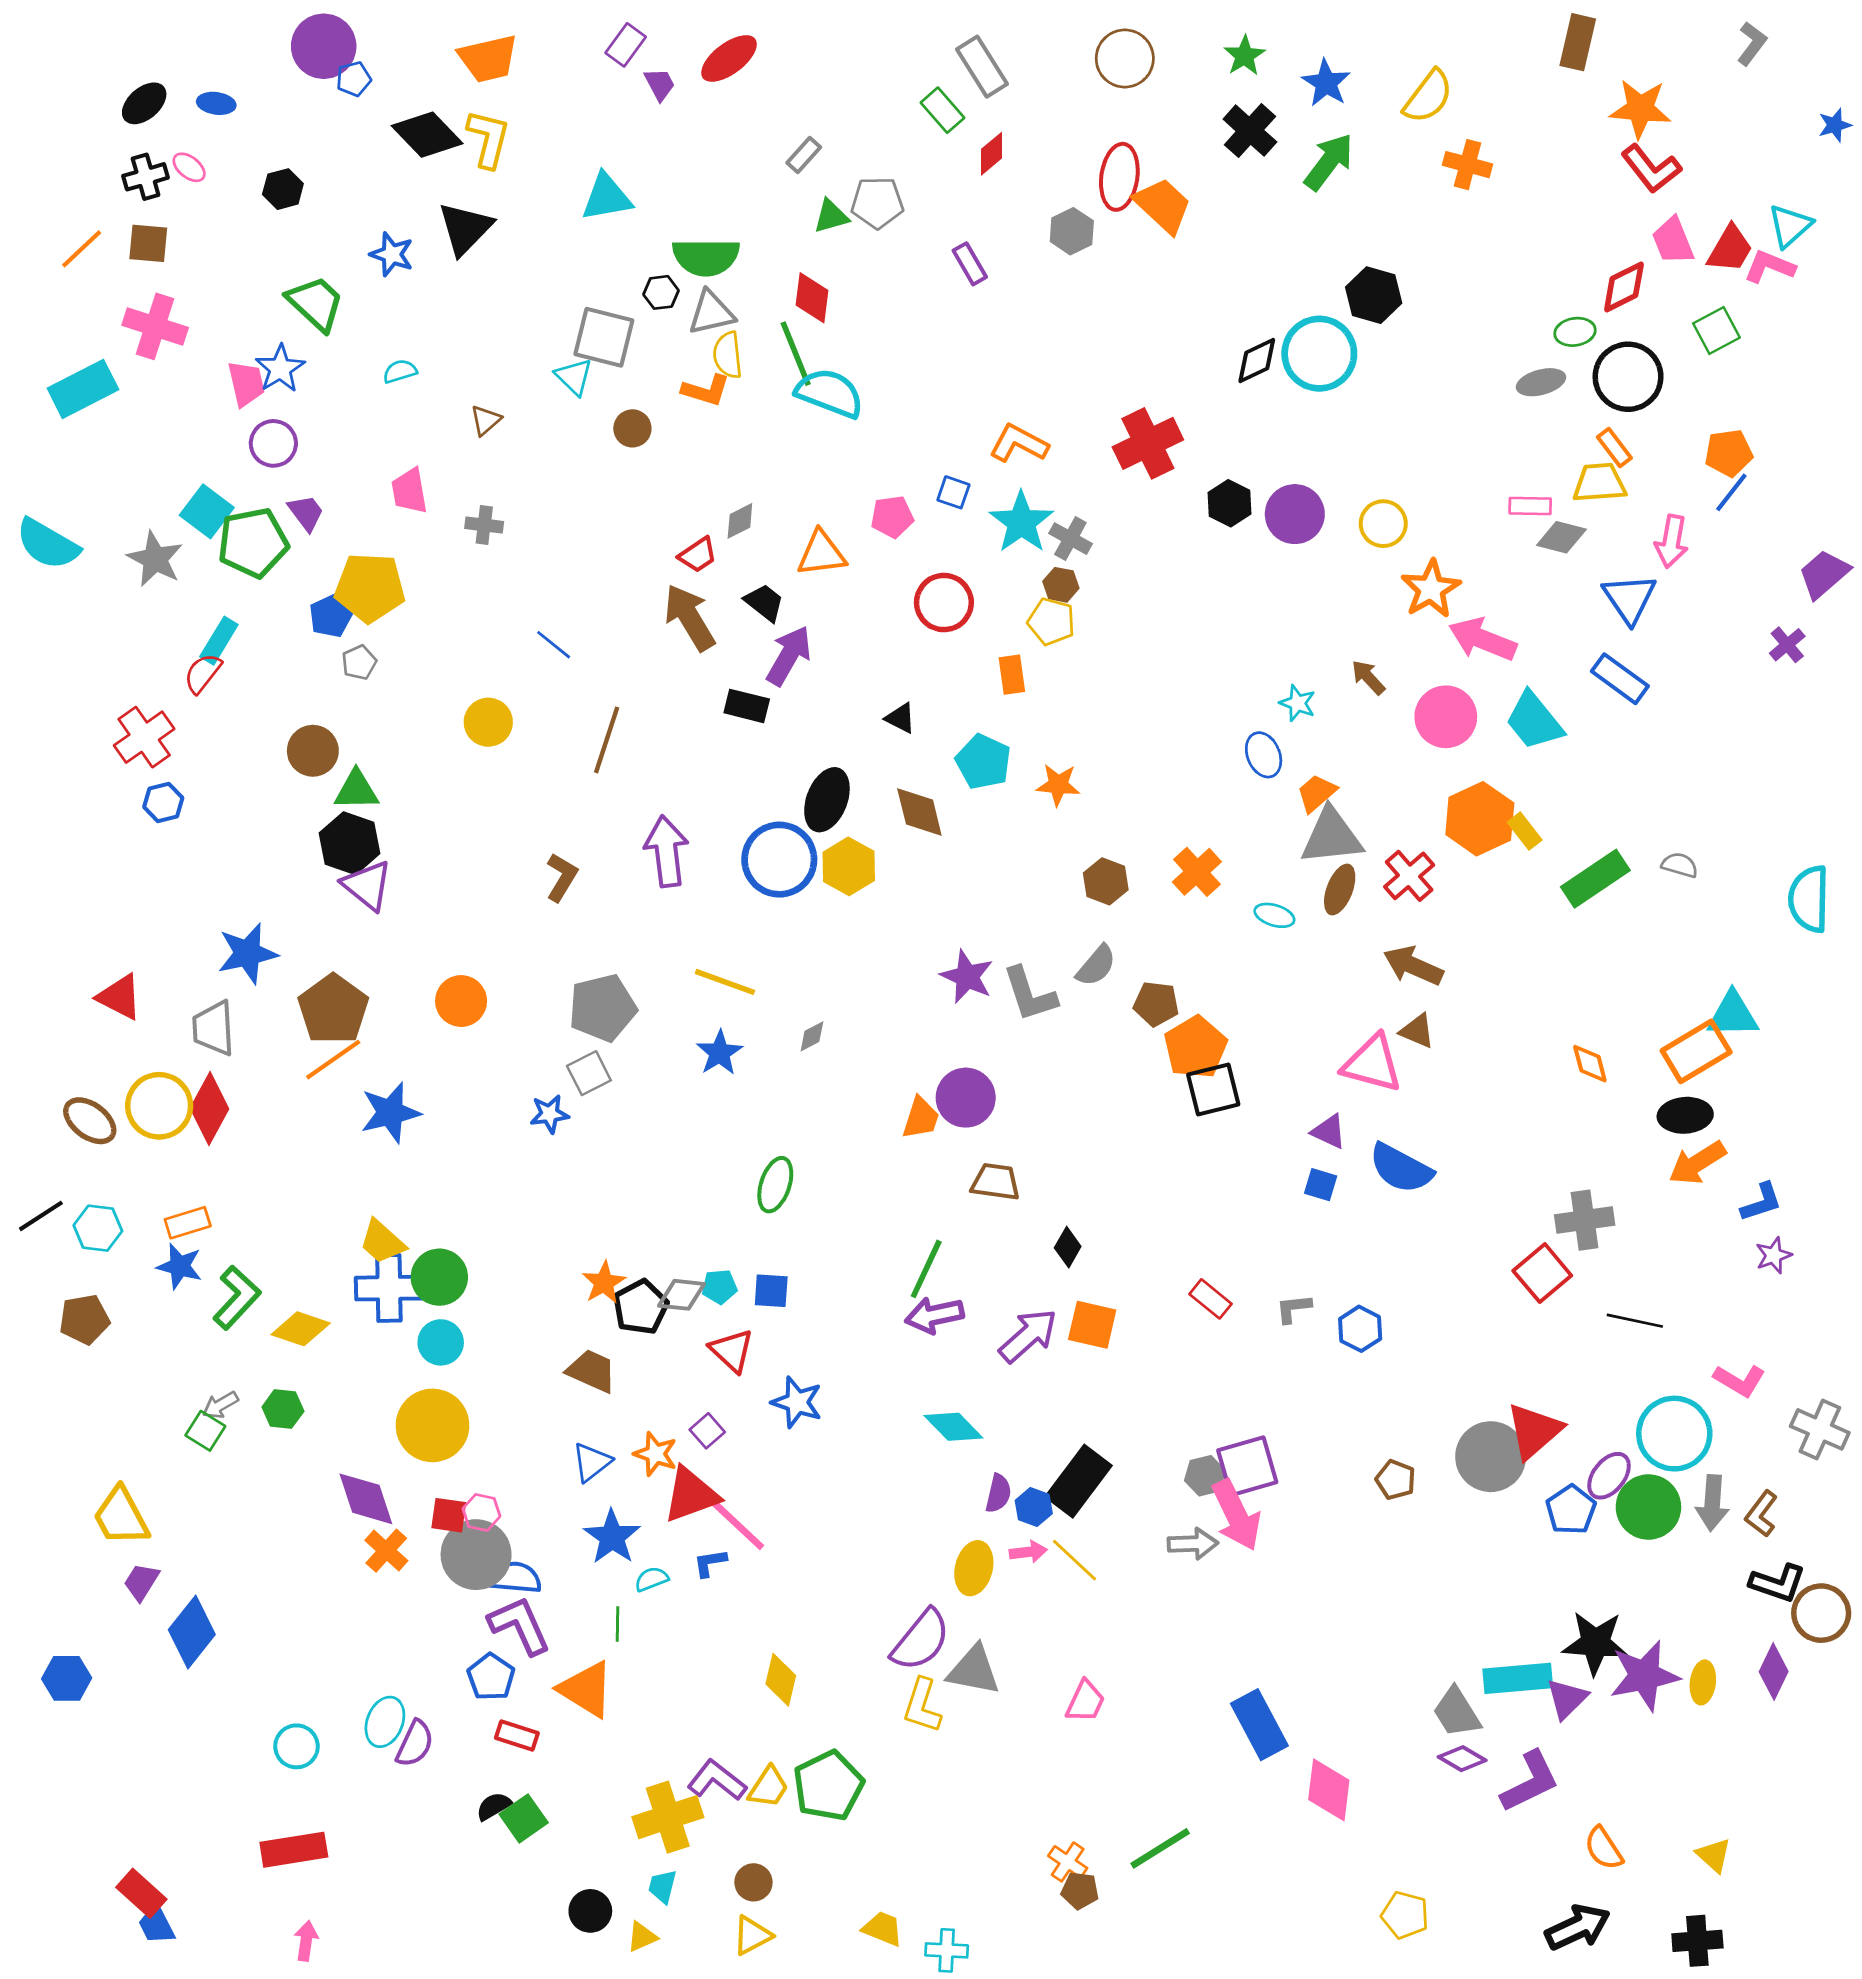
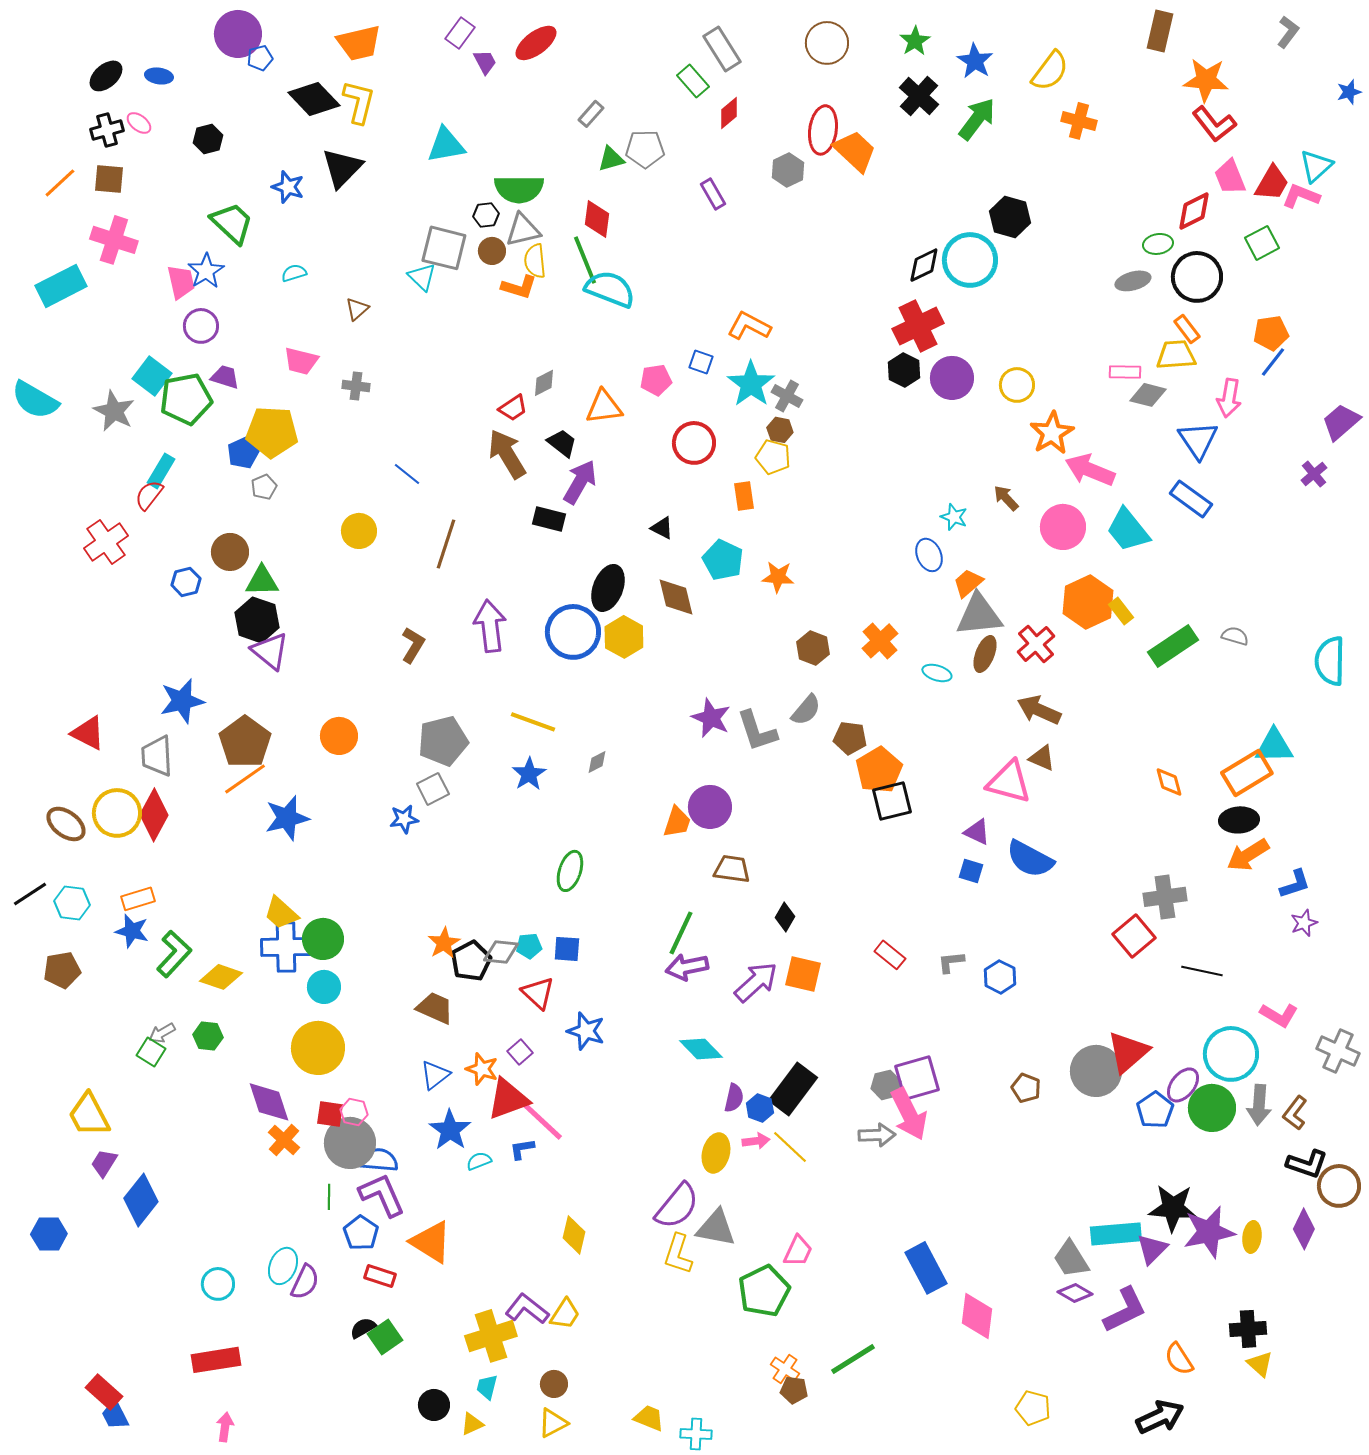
brown circle: (632, 428) -> (492, 251), moved
red cross: (1148, 443) -> (918, 326), moved
pink trapezoid: (409, 491) -> (301, 361), turned -66
purple trapezoid: (306, 513) -> (225, 377), turned -36
blue hexagon: (163, 802) -> (186, 582), moved
green line: (617, 1624) -> (329, 1197), moved
green pentagon: (828, 1786) -> (764, 1291), moved
black cross: (1697, 1941) -> (1248, 1329), moved

